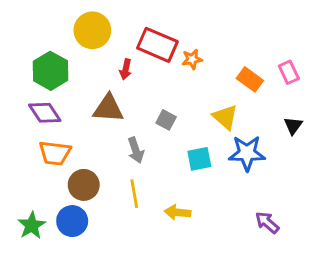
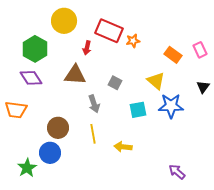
orange trapezoid: (55, 153) -> (16, 110), moved
purple arrow: (267, 222) -> (177, 172), moved
green star: (32, 225) -> (27, 168), moved

